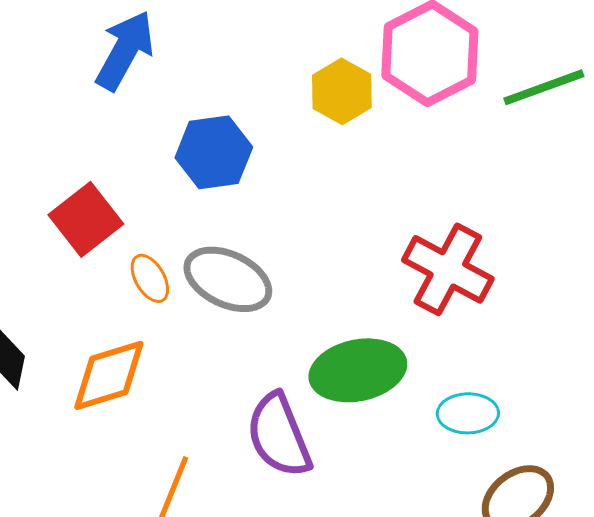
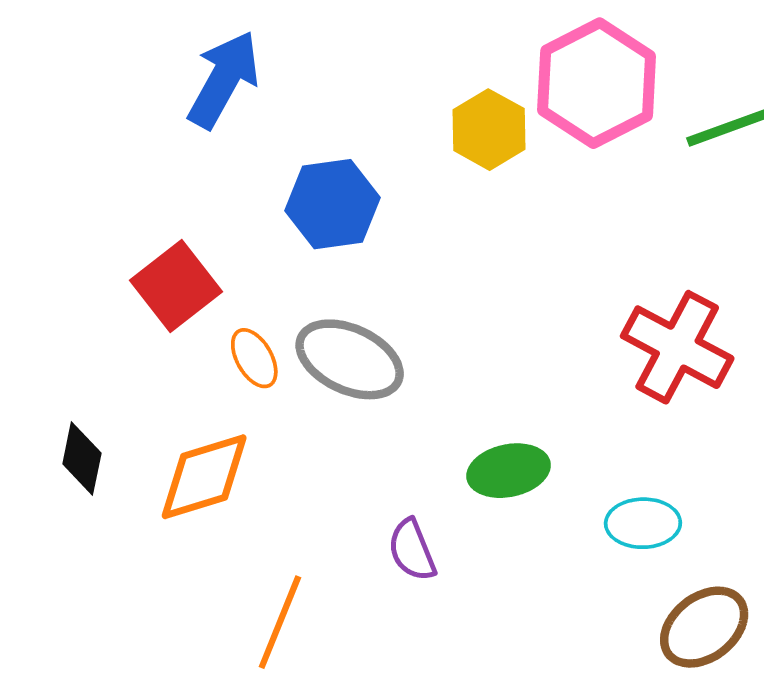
red cross: (448, 269) -> (677, 347), moved
green ellipse: (358, 370) -> (509, 471), size x0.7
purple semicircle: (279, 435) -> (412, 550), size x0.6

